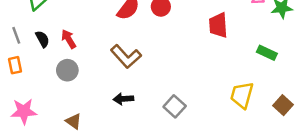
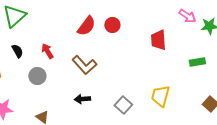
red arrow: (69, 39) -> (47, 51), moved
green rectangle: (267, 53) -> (197, 62), turned -35
yellow trapezoid: (242, 95) -> (160, 96), moved

